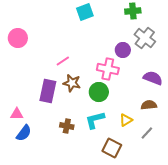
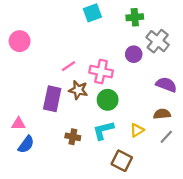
green cross: (133, 11) -> (135, 17), moved
pink cross: (108, 69) -> (101, 72), moved
gray line: (147, 133) -> (166, 137), moved

